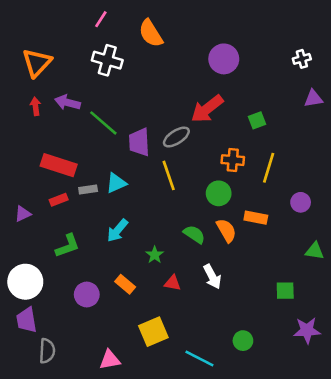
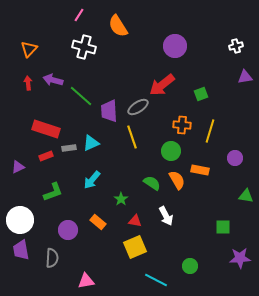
orange triangle: (37, 63) -> (29, 49), size x0.7
yellow square: (153, 332) -> (135, 247), moved
gray semicircle: (47, 351) -> (52, 258), moved

